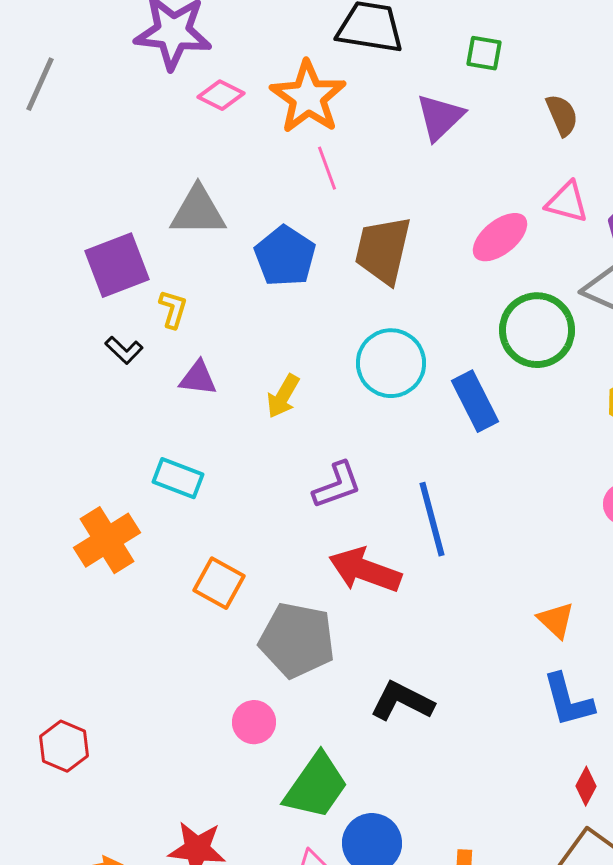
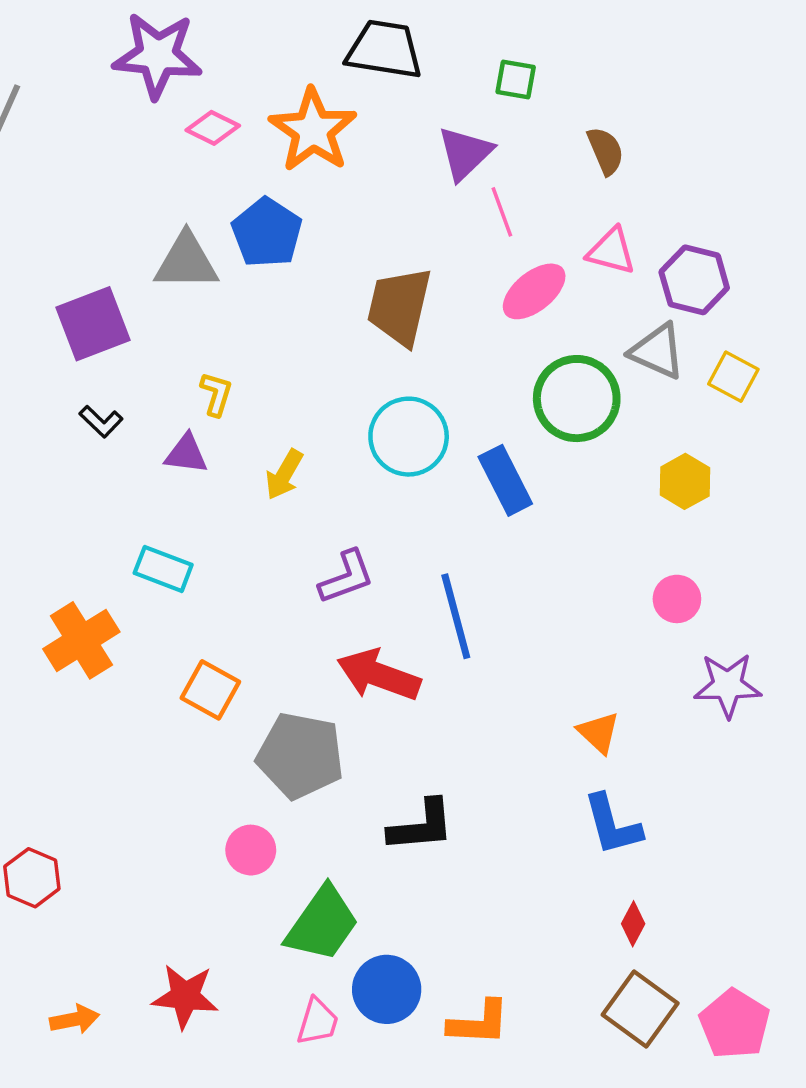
pink line: (327, 168) -> (502, 212), moved
blue pentagon: (285, 256) -> (267, 233), moved
yellow L-shape: (173, 309) -> (216, 394), moved
black L-shape: (402, 701) -> (421, 826), turned 148

